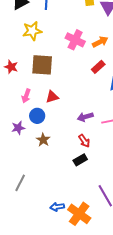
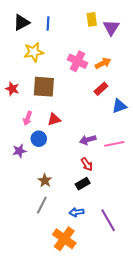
brown star: (43, 140) -> (45, 181), moved
gray line: (20, 183) -> (42, 205), moved
blue arrow: (57, 207) -> (77, 212), moved
orange cross: (79, 214) -> (64, 239), moved

